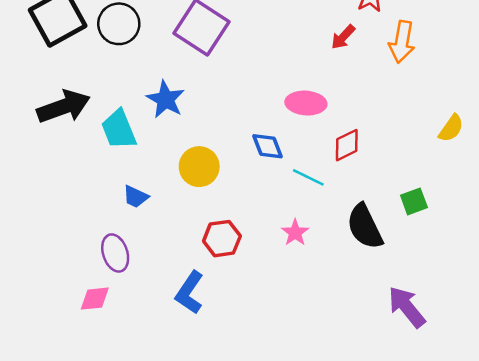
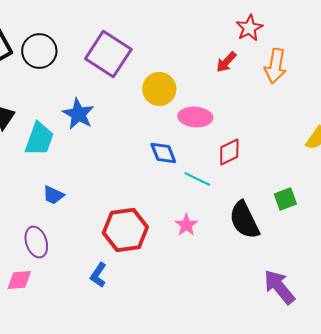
cyan trapezoid: (119, 129) -> (39, 139), turned -138
yellow circle: (199, 167) -> (159, 89), moved
red hexagon: (222, 239) -> (125, 230), size x1.4
blue L-shape: (190, 293) -> (98, 275), size x0.7

